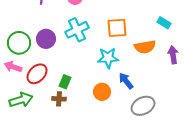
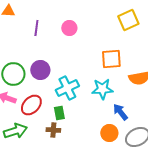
cyan cross: (77, 30) -> (67, 88), moved
green rectangle: (65, 82) -> (59, 113), turned -32
orange circle: (102, 92) -> (109, 133), moved

